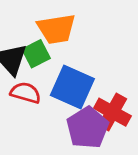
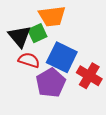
purple pentagon: (88, 128) -> (51, 83), moved

